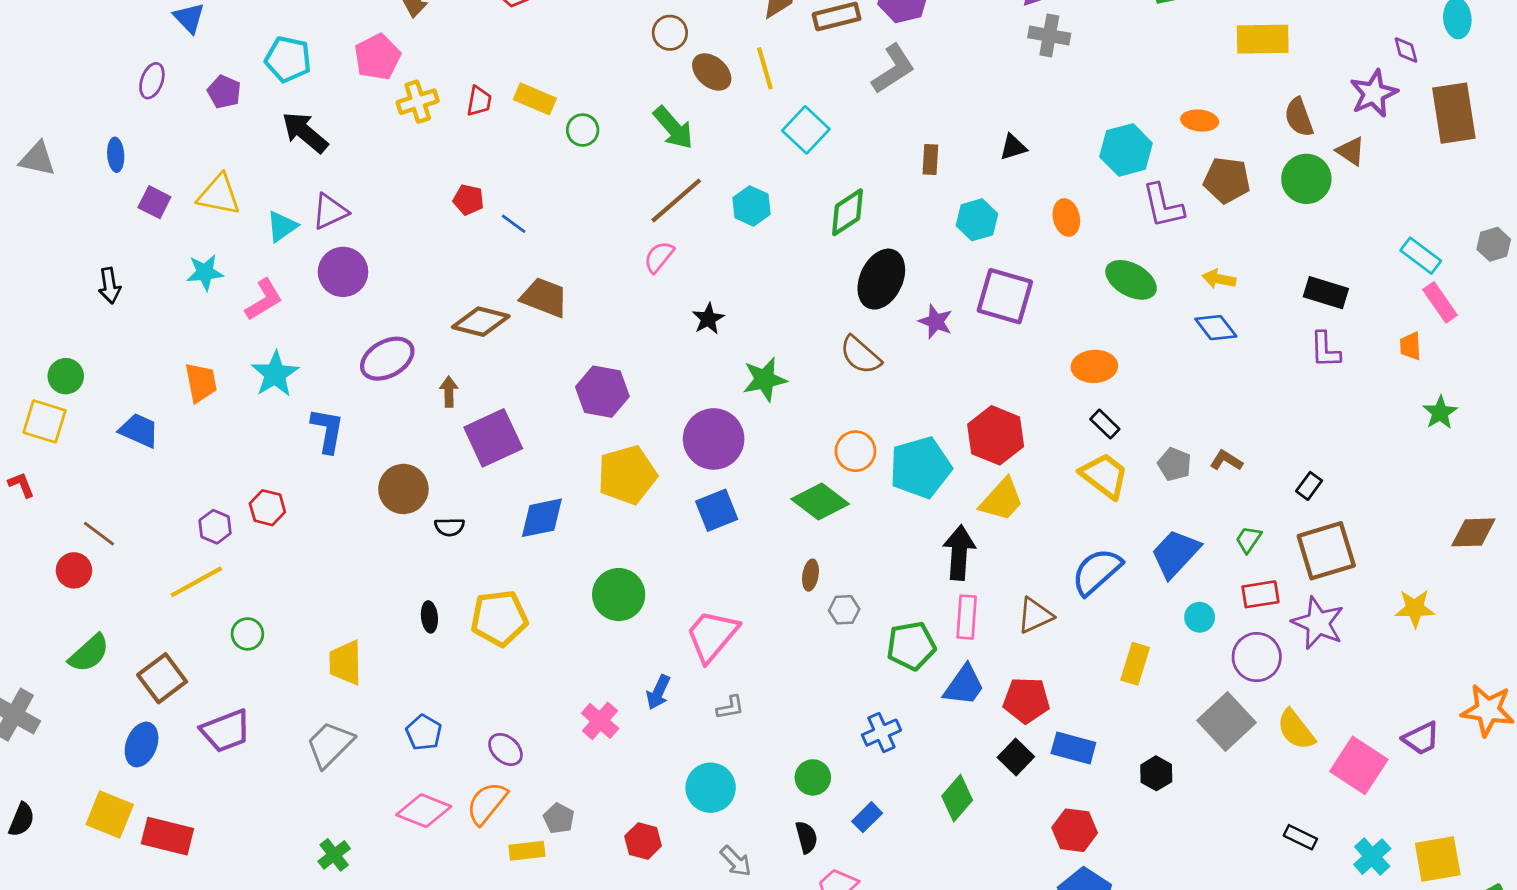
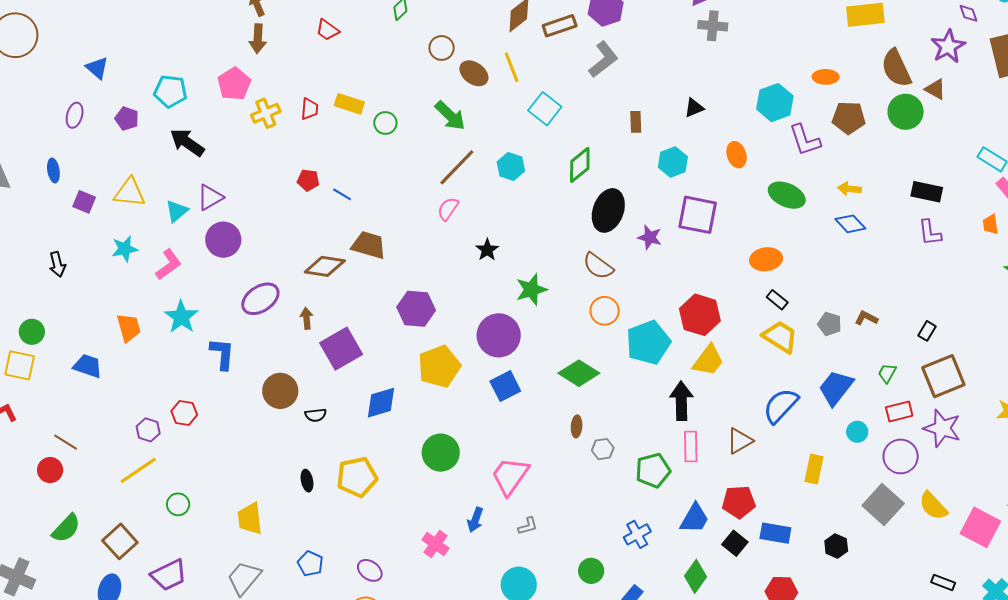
brown semicircle: (1299, 117) -> (896, 68), size x1.4
orange circle: (855, 451) -> (605, 311), moved
blue trapezoid: (964, 685) -> (695, 518), moved

